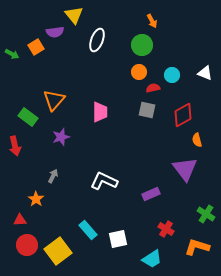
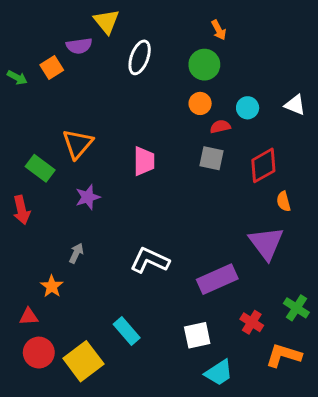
purple rectangle: (151, 194) -> (217, 279), size x1.5
red cross: (166, 229) -> (252, 322), moved
white square: (118, 239) -> (197, 335), moved

